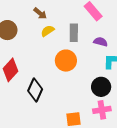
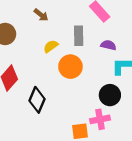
yellow semicircle: (48, 31) -> (51, 46), moved
pink cross: (102, 110) -> (100, 119), moved

